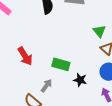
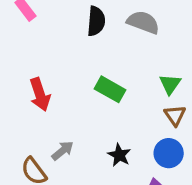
green rectangle: (61, 64) -> (110, 89), moved

